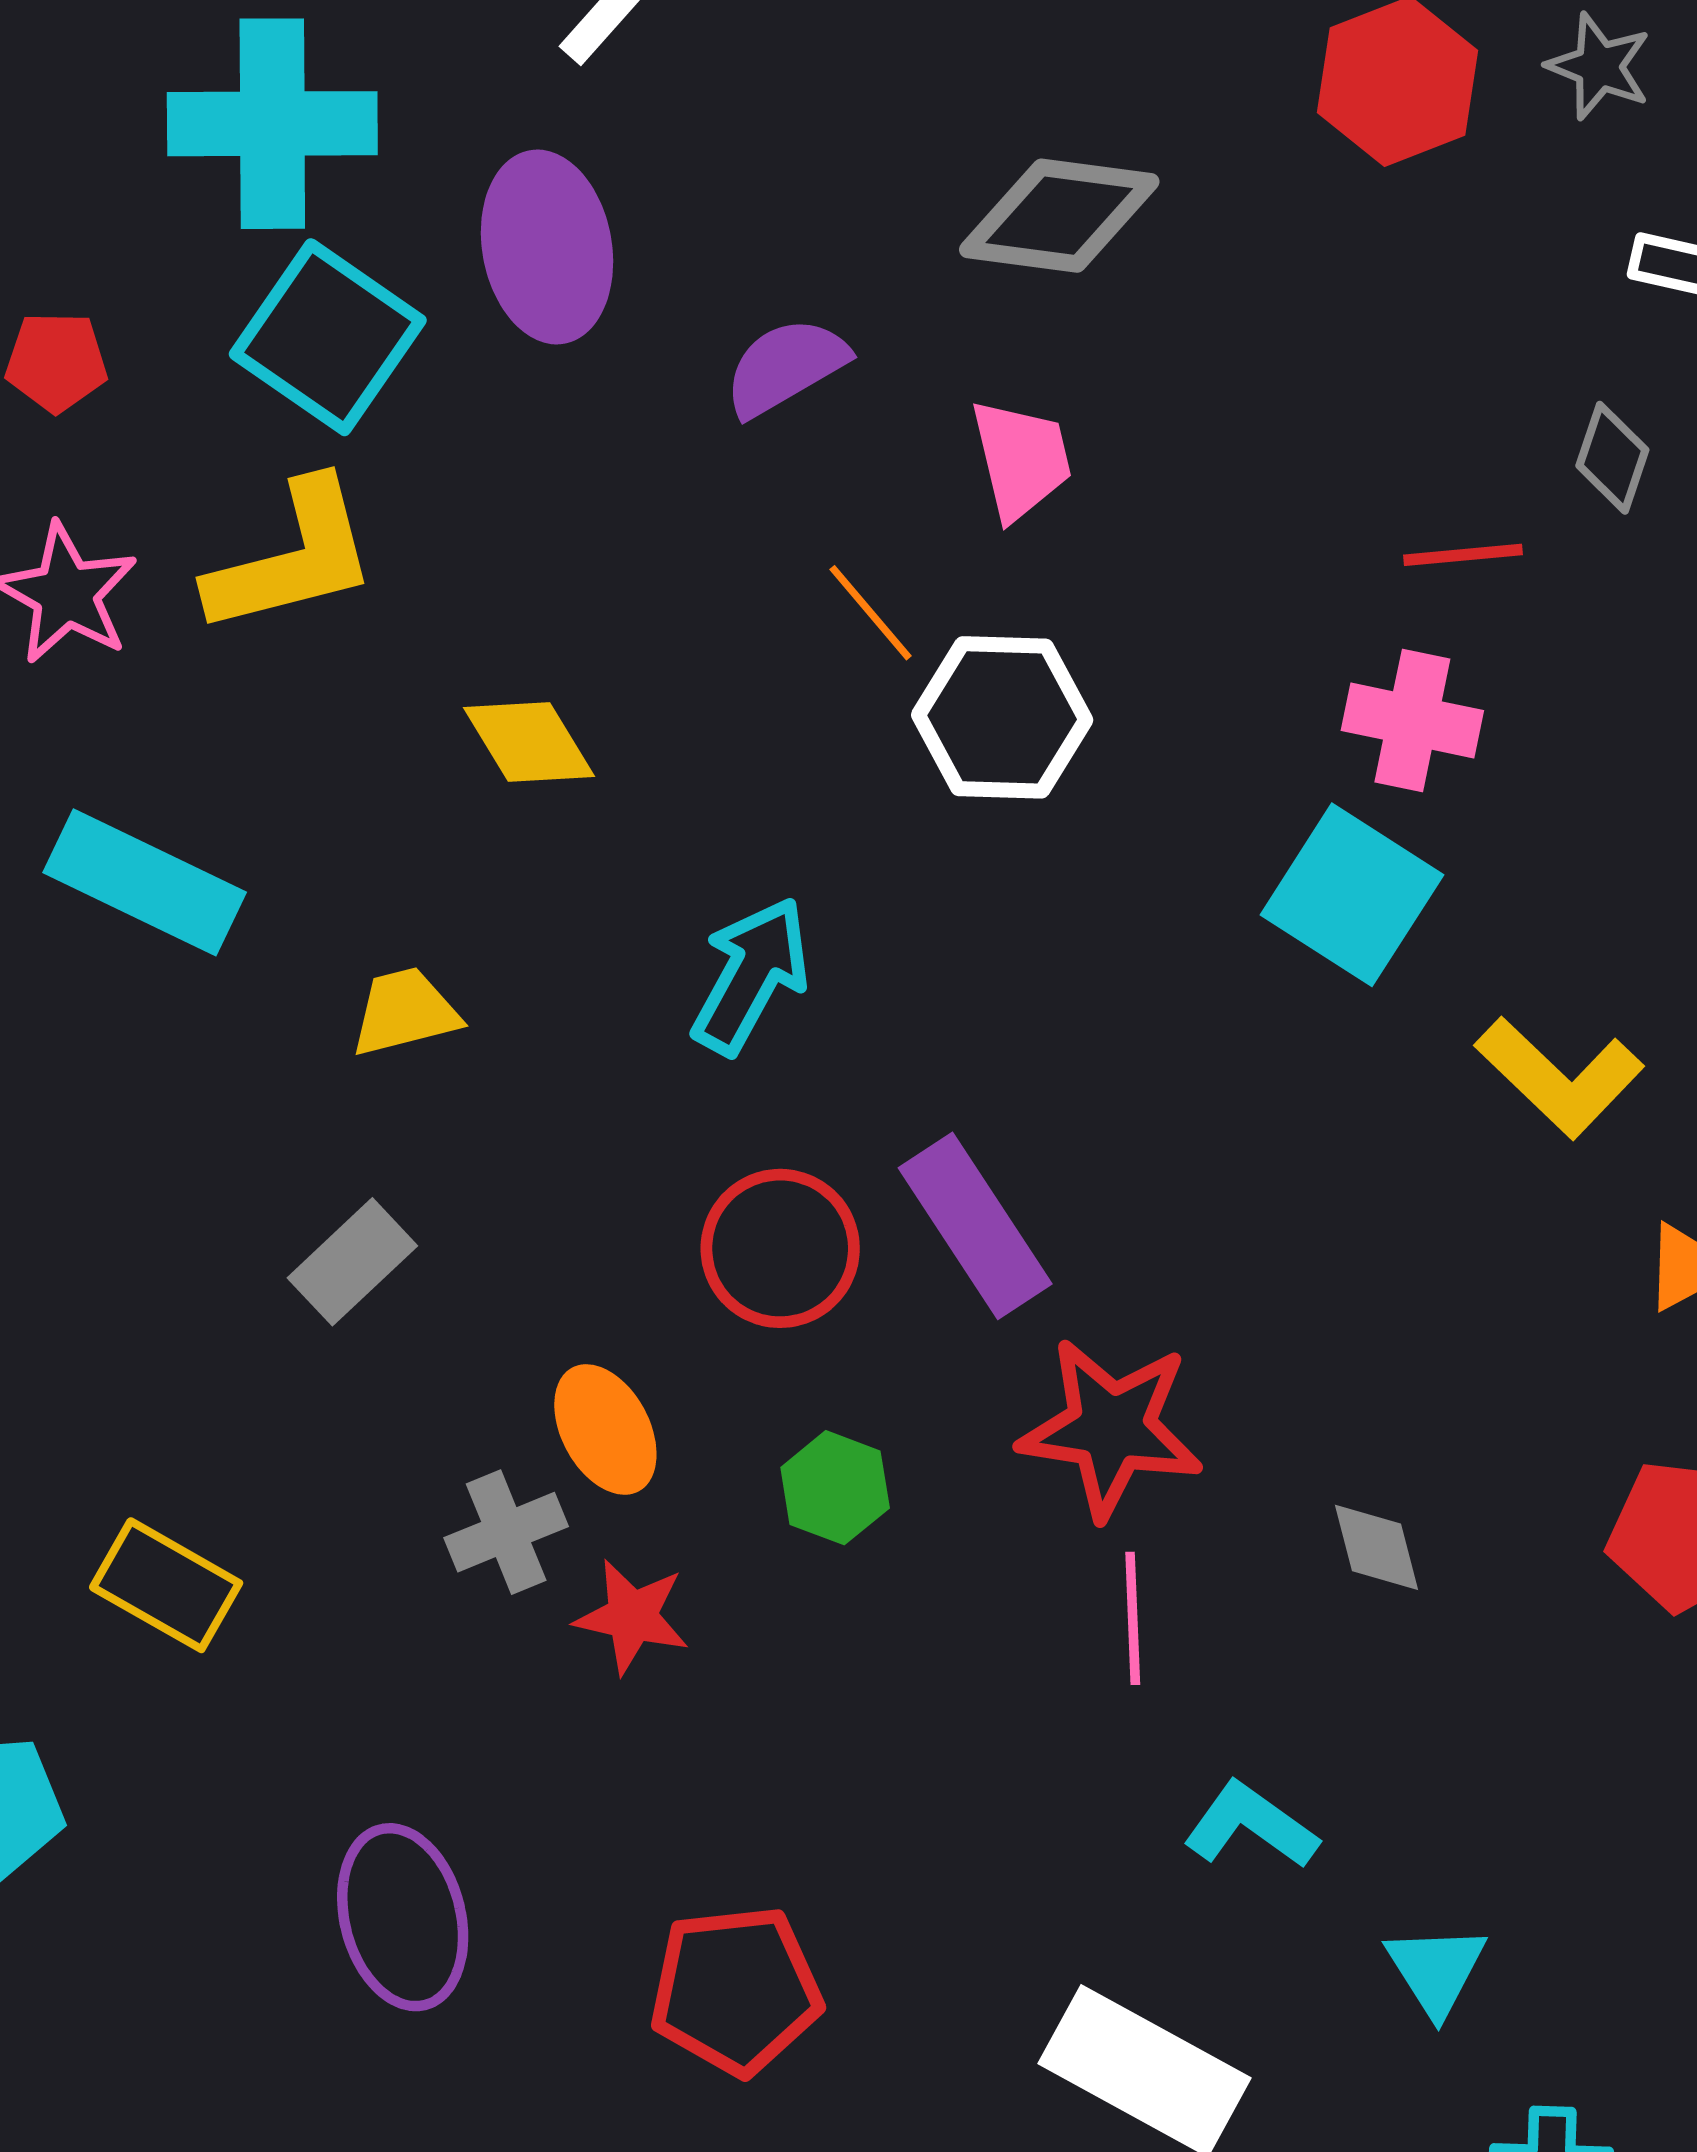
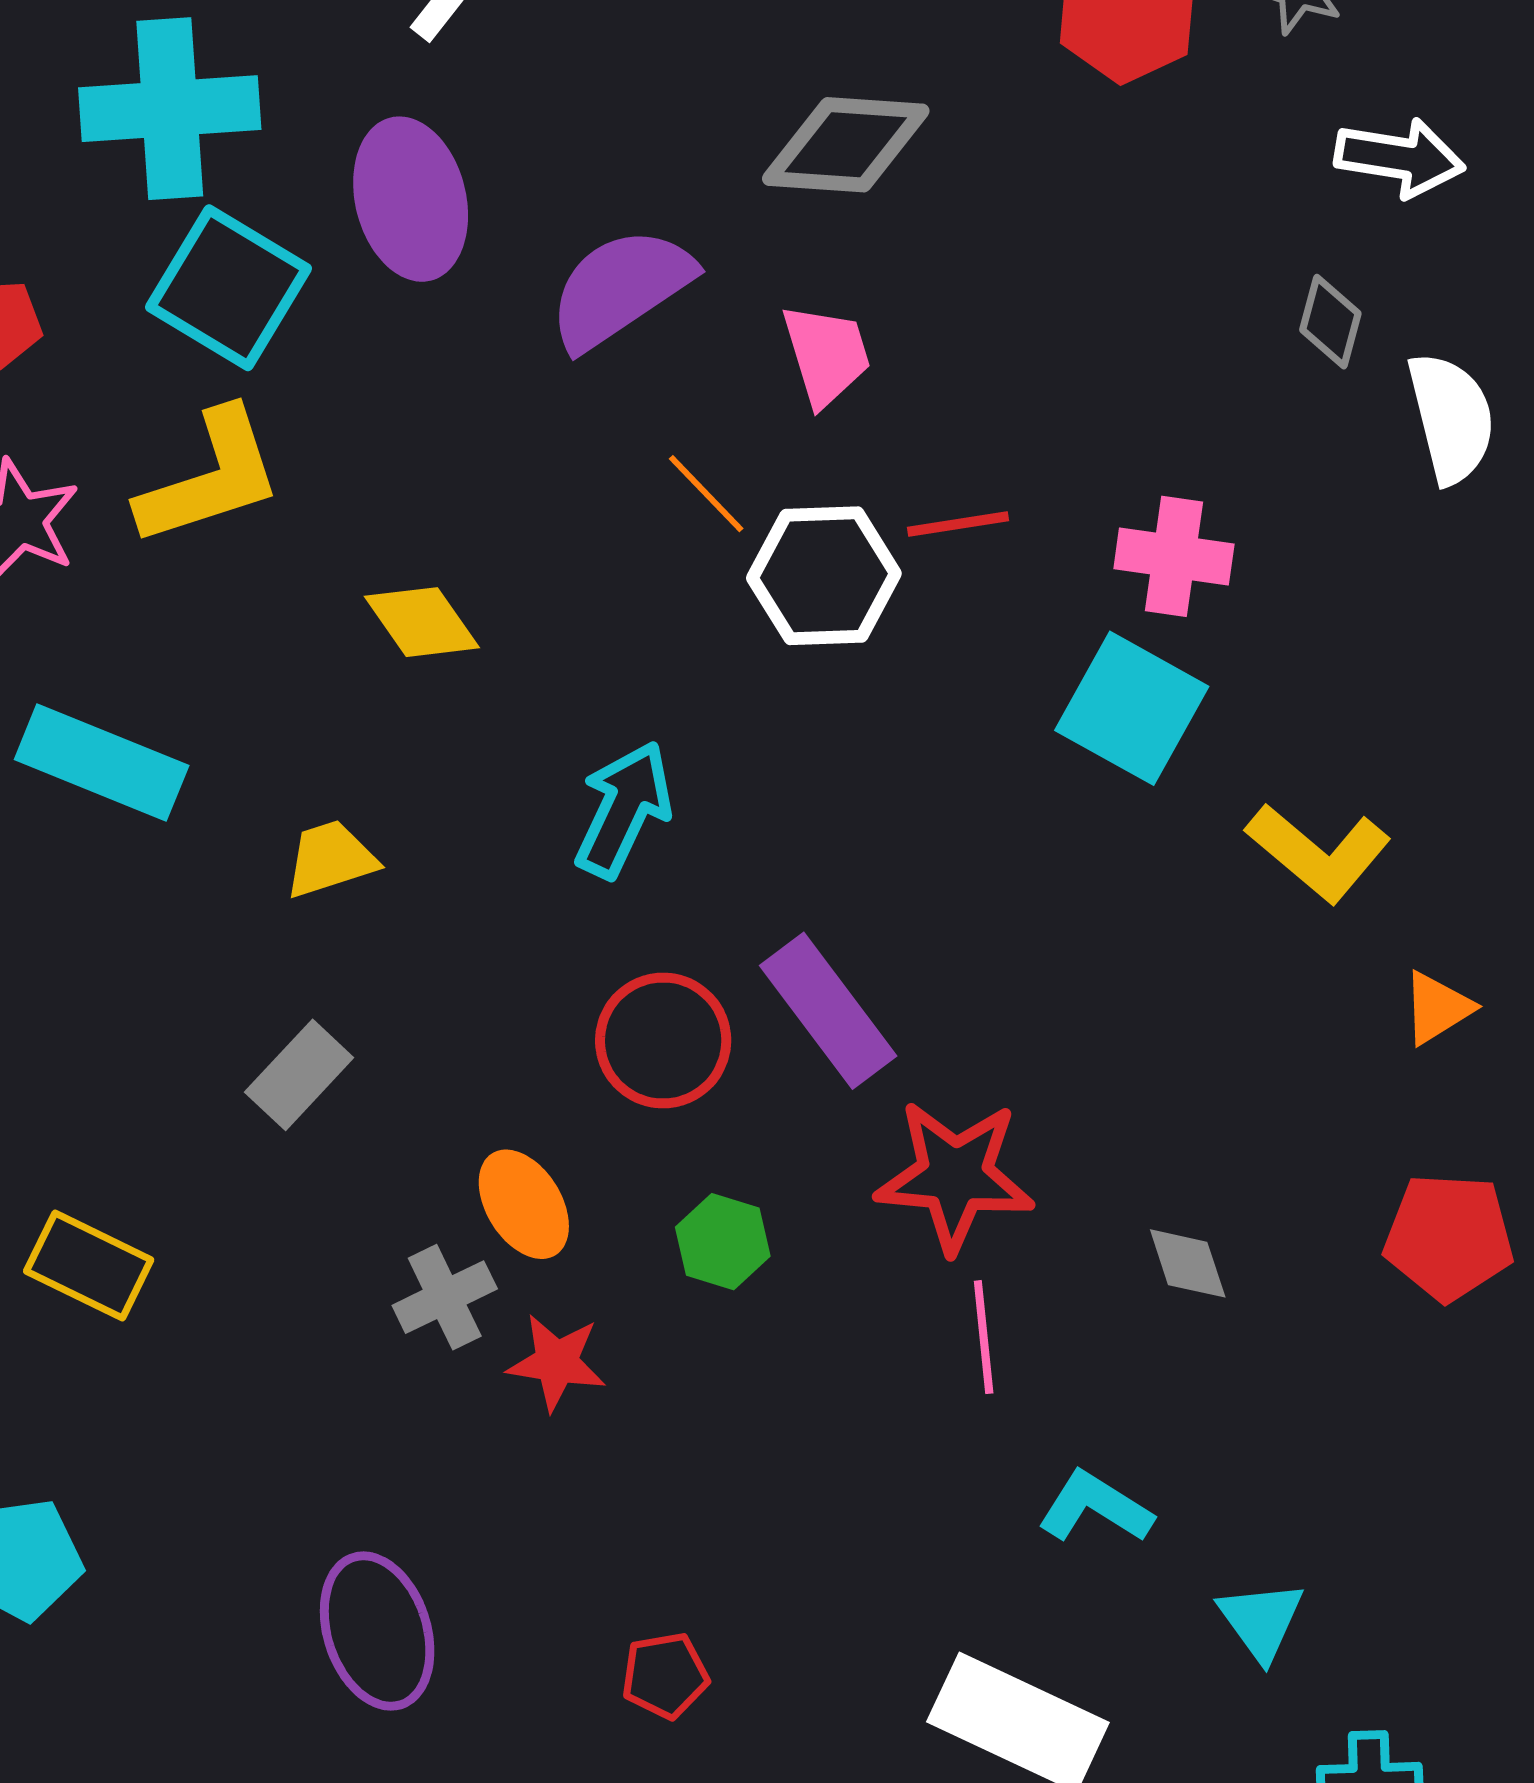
purple semicircle: (786, 367) -> (620, 288), size x1.4
red line: (1463, 555) -> (958, 524), moved
yellow rectangle: (166, 1585) -> (89, 1266), moved
red pentagon: (736, 1990) -> (665, 1676), size x0.6

